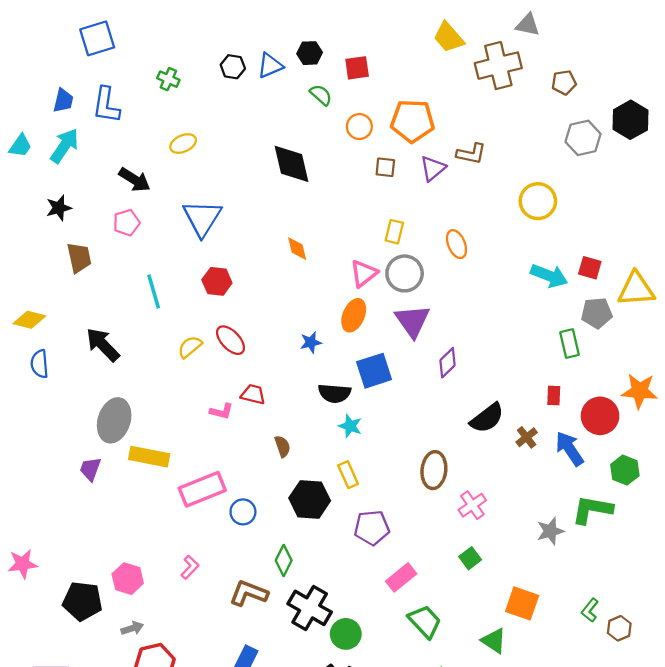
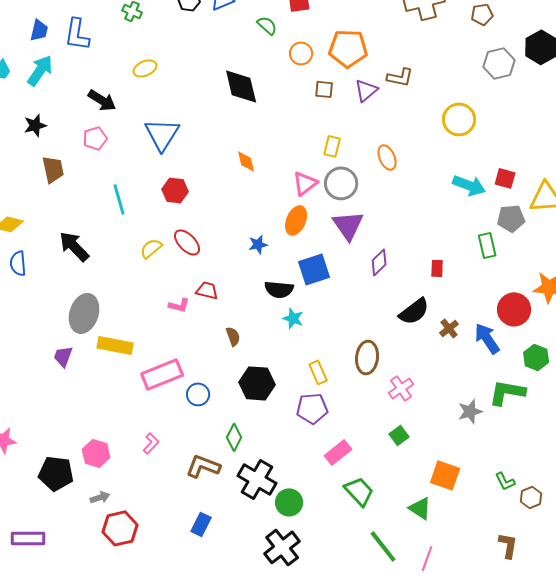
red rectangle: (554, 396) -> (437, 268), moved
yellow rectangle: (348, 475) -> (318, 372), moved
green L-shape: (590, 610) -> (505, 481), turned -65

